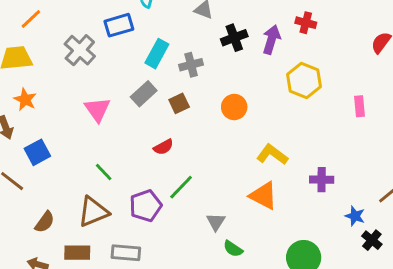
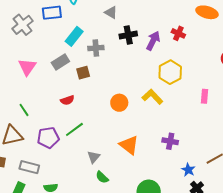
orange circle: (234, 107) -> (119, 103), moved
yellow L-shape: (272, 154) -> (152, 97), moved

